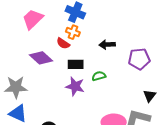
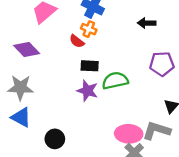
black arrow: (107, 45) -> (147, 23), moved
purple diamond: (41, 58) -> (27, 49), moved
green semicircle: (99, 76) -> (115, 81), size x1.6

